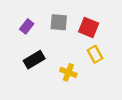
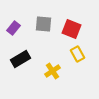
yellow cross: (68, 72) -> (52, 71), turned 35

